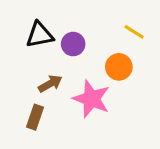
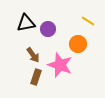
brown arrow: (50, 84) -> (33, 55), turned 84
brown rectangle: (35, 117) -> (36, 77), moved

